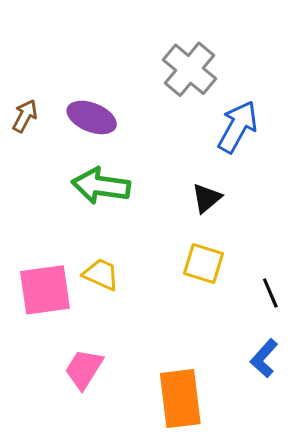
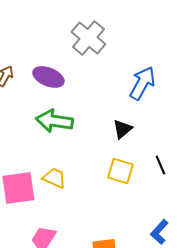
gray cross: (190, 69) -> (88, 38), moved
black line: (270, 293) -> (160, 165), moved

